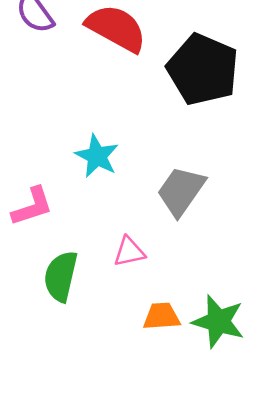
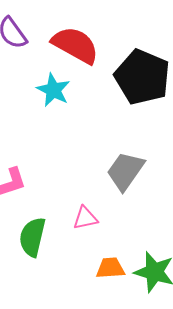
cyan star: (97, 156) -> (53, 90), moved

